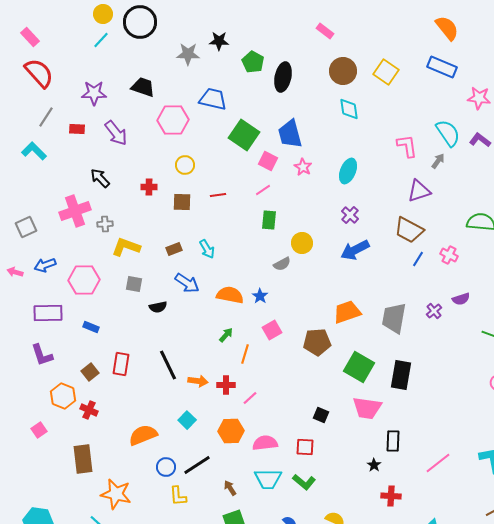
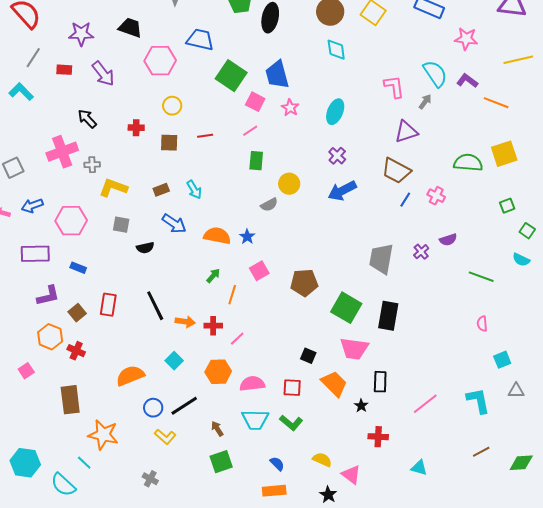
orange trapezoid: (347, 312) -> (334, 384), moved, turned 64
purple L-shape: (42, 355) -> (48, 296), moved, turned -85
yellow L-shape: (178, 496) -> (165, 437), turned -45

